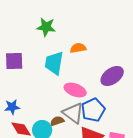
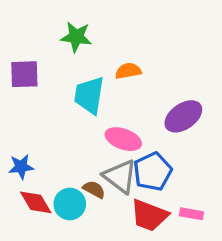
purple square: (14, 61) -> (24, 74), moved
brown semicircle: (57, 121) -> (94, 189), turned 48

